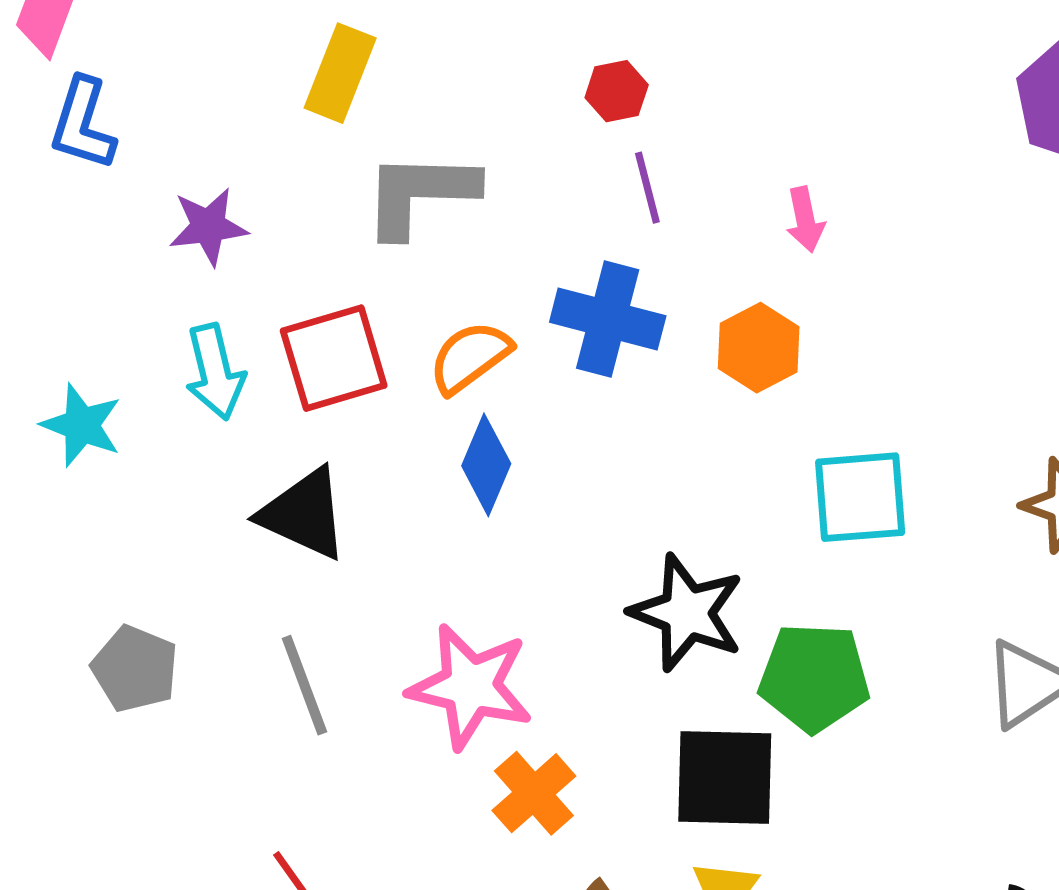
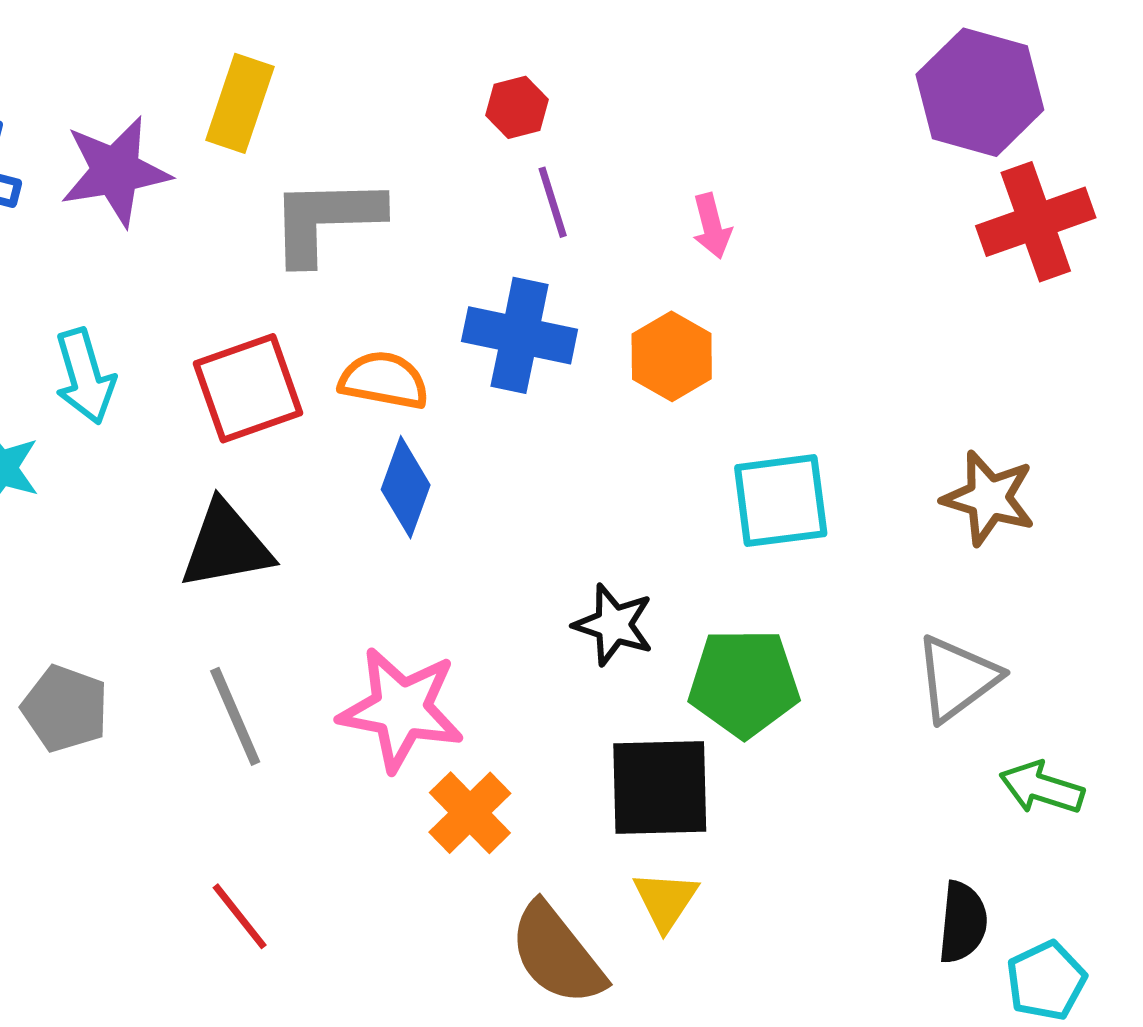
purple star: (208, 226) -> (115, 171), moved, size x1.4
orange semicircle: (470, 357) -> (384, 380), turned 50
cyan arrow: (215, 372) -> (85, 376), moved
black triangle: (304, 514) -> (226, 545), turned -32
black star: (687, 613) -> (614, 625), size x0.7

